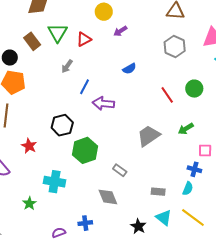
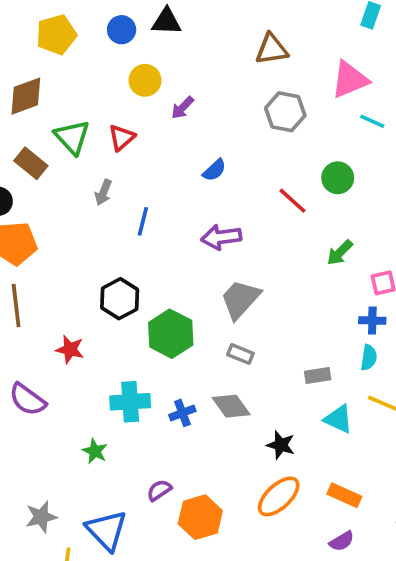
purple arrow: (103, 103) -> (221, 237), moved
gray trapezoid: (149, 136) -> (240, 299), moved
blue cross: (85, 223) -> (182, 413), moved
black star: (138, 226) -> (281, 445), moved

